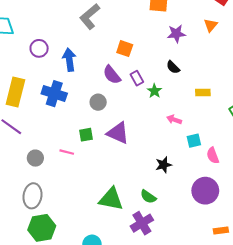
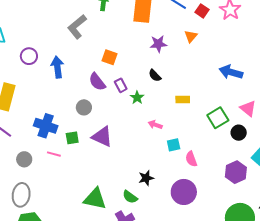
blue cross: (54, 94) -> (46, 126), moved
black star: (164, 165) -> (146, 178), moved

